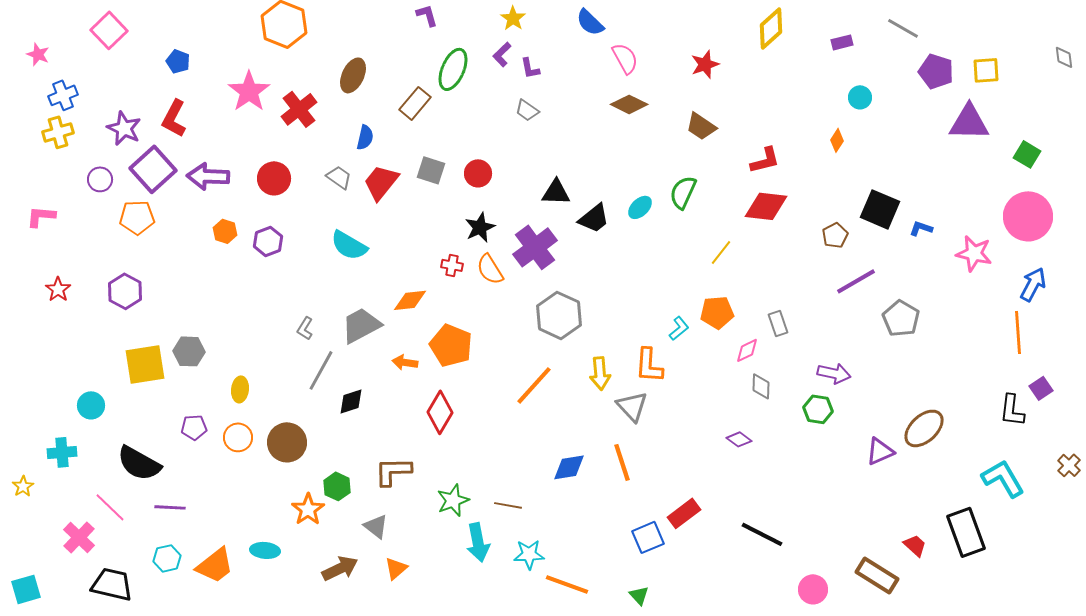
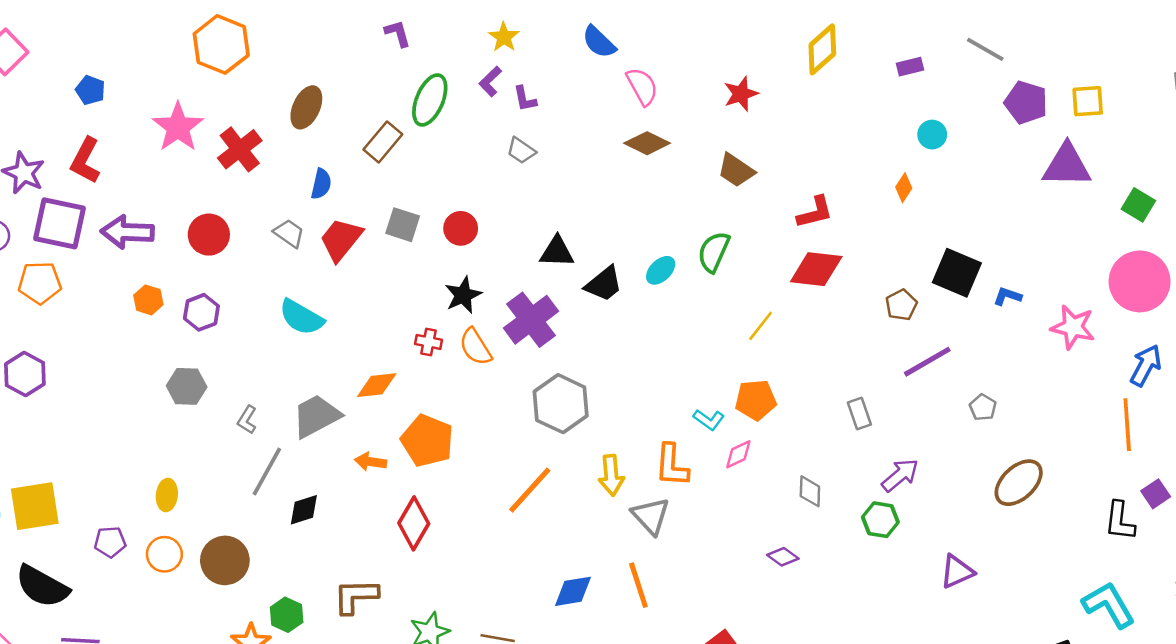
purple square: (153, 169) -> (59, 223), turned -36
gray pentagon: (901, 318) -> (983, 407), size x0.6
gray rectangle: (778, 323) -> (859, 414), moved
cyan L-shape: (679, 328) -> (709, 420), turned 75
pink diamond: (747, 350) -> (738, 454), moved
gray hexagon: (189, 351) -> (187, 386), moved
yellow square: (145, 364) -> (35, 506), moved
purple arrow: (834, 373) -> (900, 475), turned -52
brown ellipse: (924, 428) -> (1019, 483), moved

